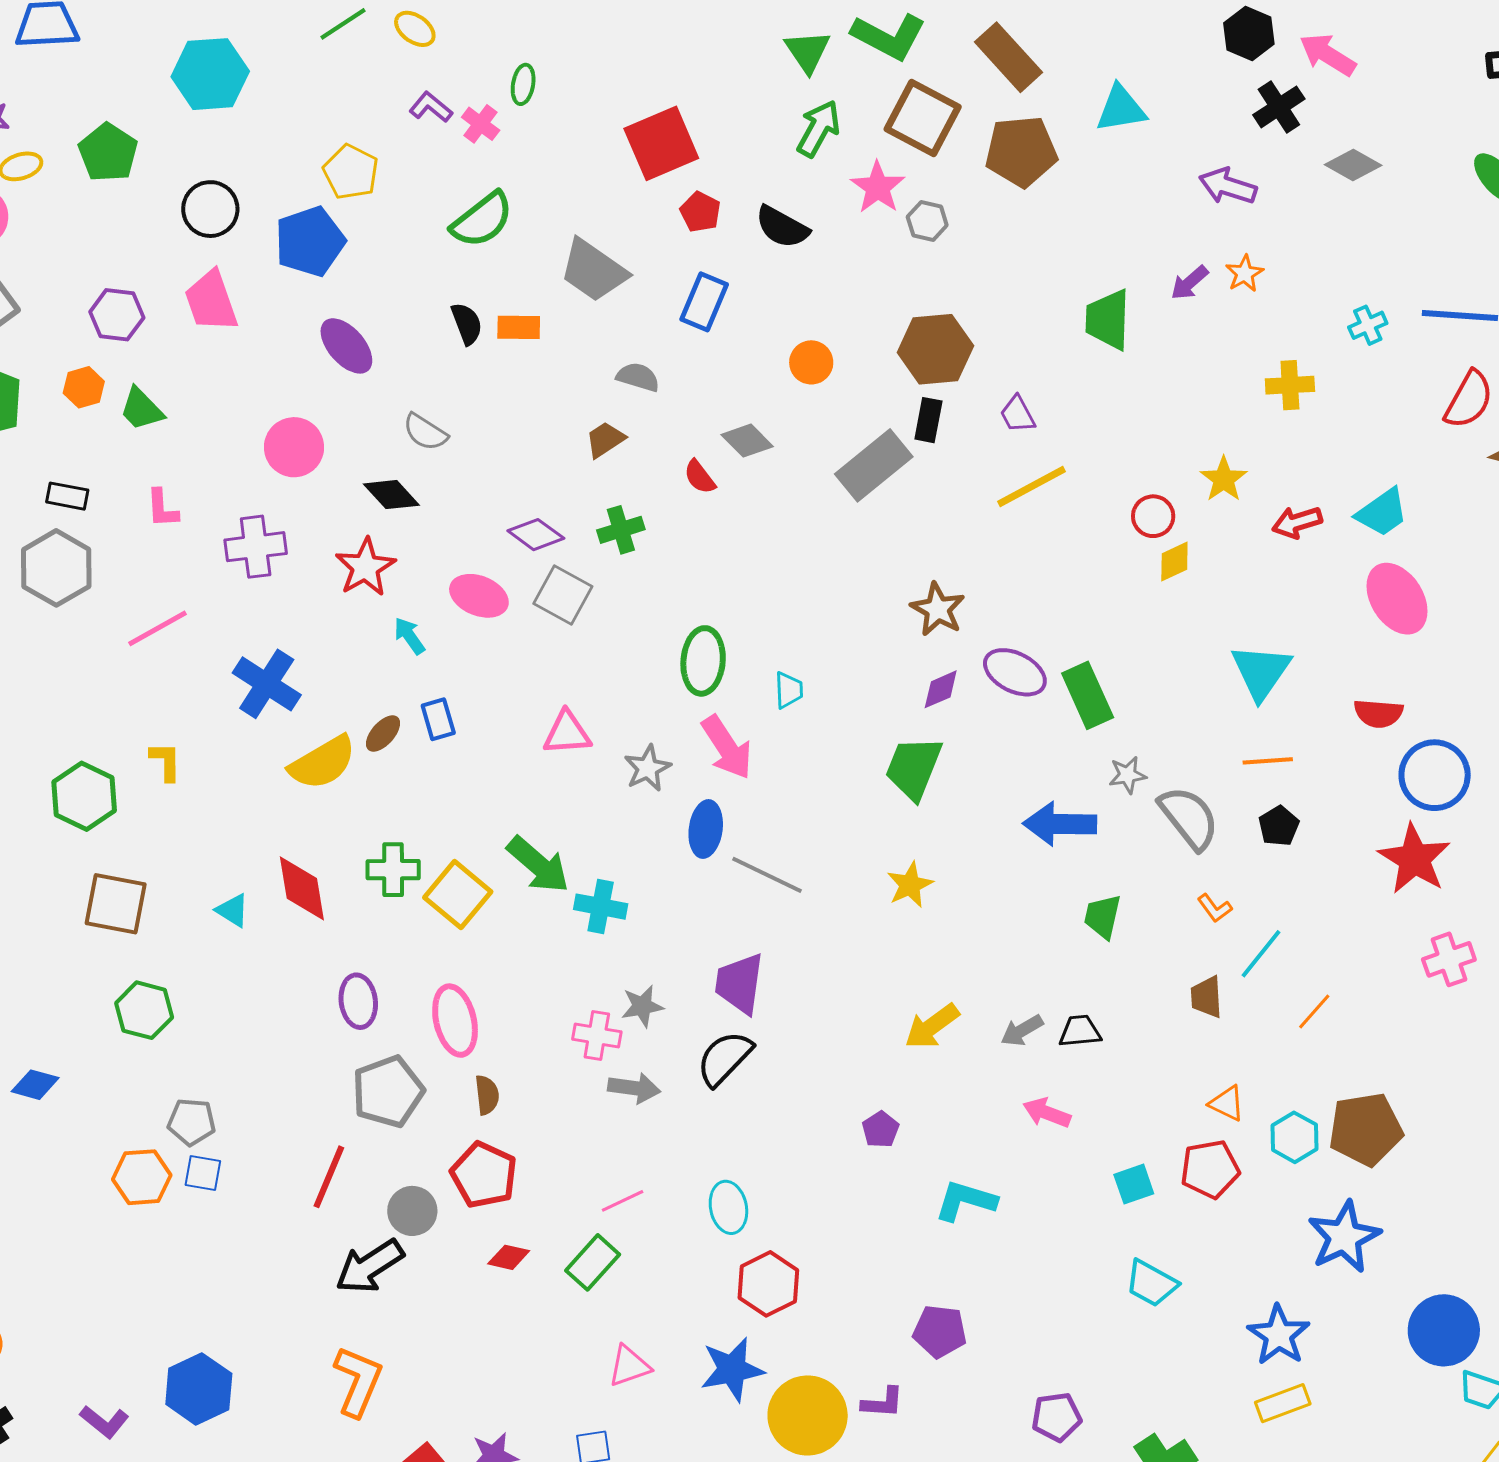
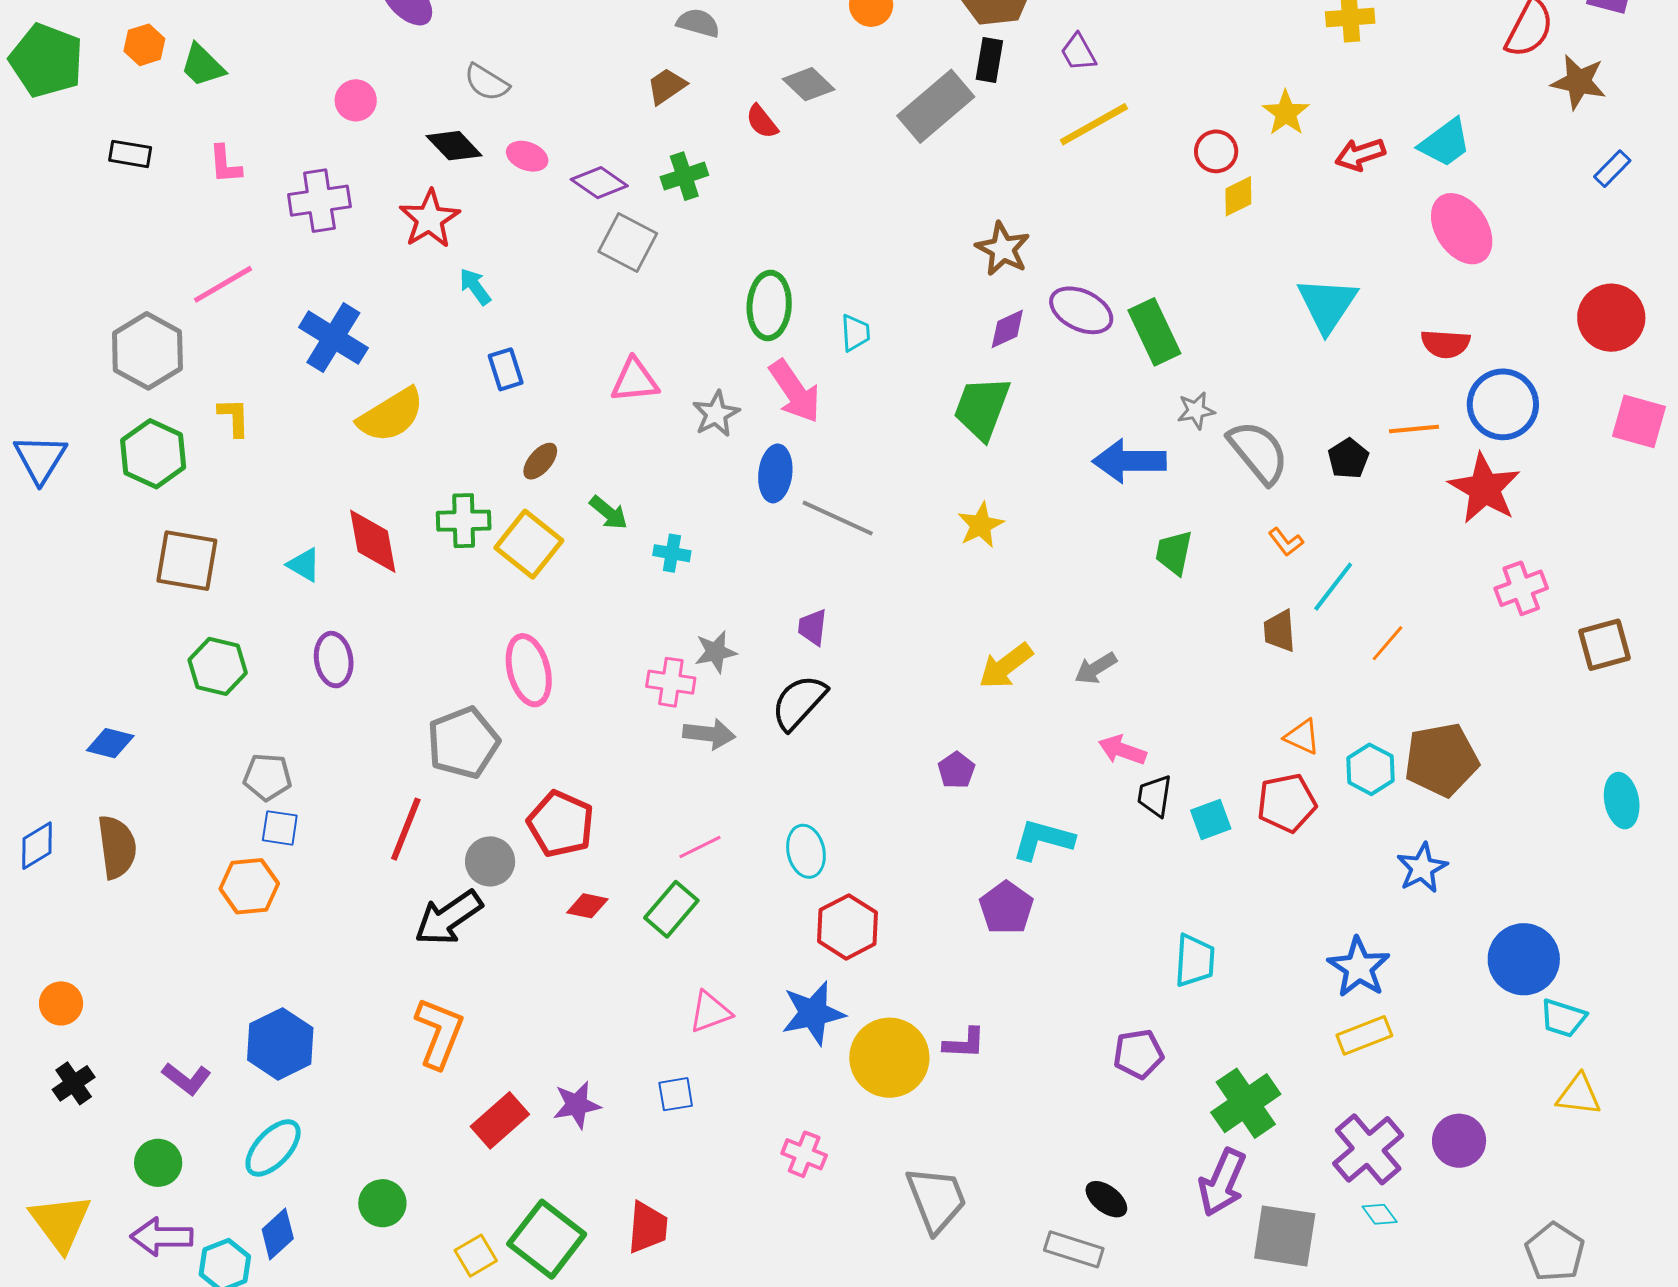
pink circle: (294, 447) -> (356, 100), size x0.7
gray hexagon: (56, 568) -> (147, 351), moved
pink ellipse: (479, 596) -> (527, 156), moved, size x0.7
brown ellipse: (383, 733) -> (540, 461), moved
orange line: (1268, 761) -> (1414, 429), moved
green arrow: (538, 865) -> (609, 513), size x0.6
cyan cross: (601, 907) -> (672, 553), size x0.7
purple trapezoid: (740, 983) -> (812, 627), size x0.6
purple ellipse: (358, 1001) -> (334, 660), moved
black trapezoid: (1080, 1031) -> (1155, 796), moved, turned -75
brown semicircle: (487, 1095) -> (117, 847), moved, size x1.6
orange hexagon: (142, 1177) -> (249, 886), moved
blue star: (1344, 1237) -> (1422, 868), size x0.7
cyan trapezoid: (1151, 1283) -> (1195, 961), moved, turned -114
purple pentagon: (940, 1331) -> (1006, 908), moved, turned 30

